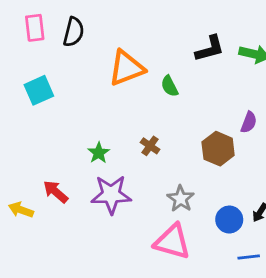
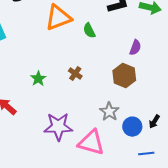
purple semicircle: (249, 122) -> (135, 48), moved
purple star: (111, 195) -> (58, 127), moved
gray star: (181, 199) -> (109, 112), moved

